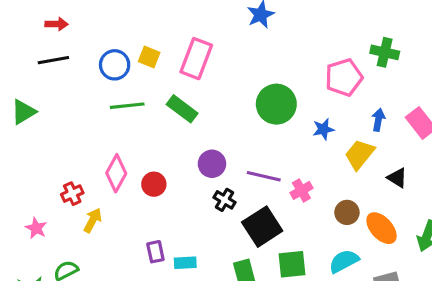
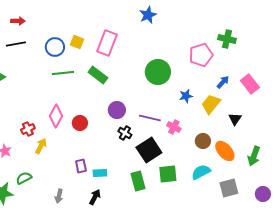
blue arrow: (378, 120) -> (223, 82), turned 32
blue star: (323, 129) -> (186, 96), moved
black triangle: (397, 178) -> (235, 119), turned 32
pink cross: (301, 190) -> (174, 127), turned -32

